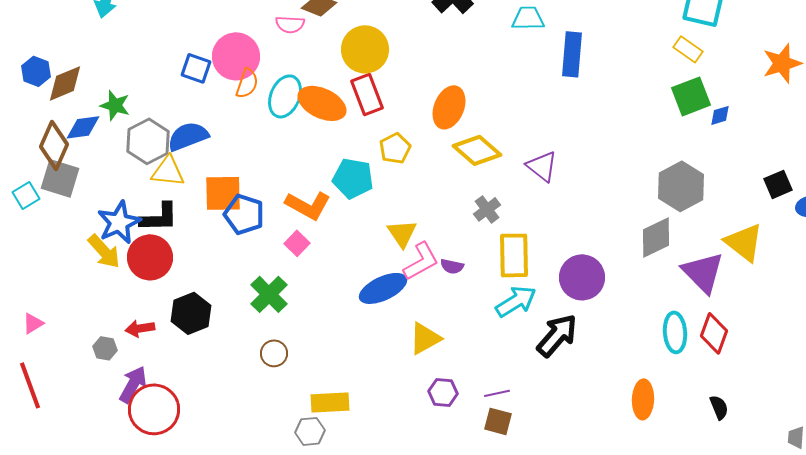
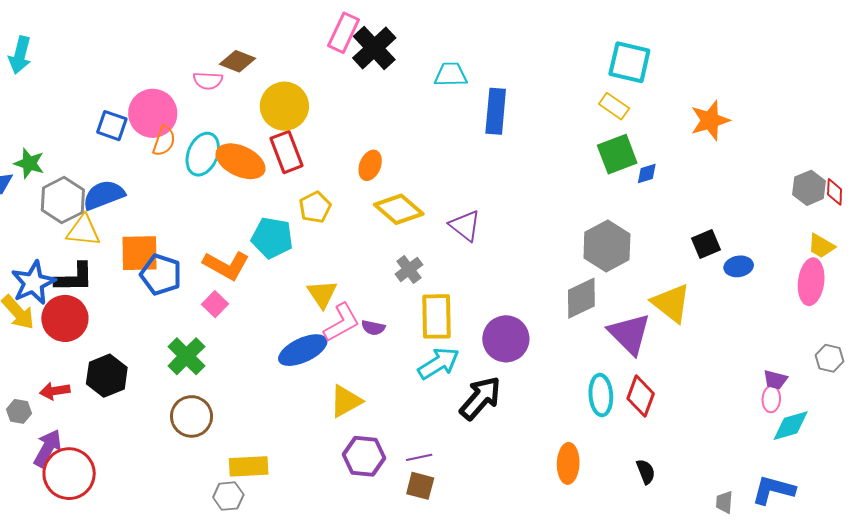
orange ellipse: (449, 107) -> (370, 165), size x0.7
brown circle: (274, 353) -> (192, 416), size x1.5
purple hexagon: (443, 392) -> (364, 456), size x1.4

